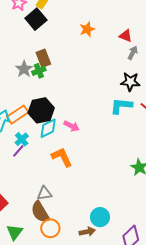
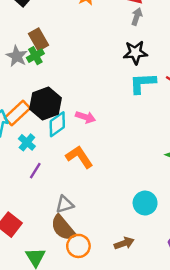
gray arrow: (133, 53) -> (137, 17), moved
black star: (130, 82) -> (135, 52), moved
purple line: (18, 151) -> (35, 171), moved
cyan circle: (100, 217) -> (145, 203), moved

